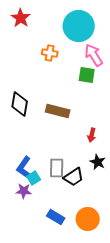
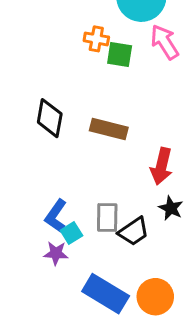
green square: (87, 75) -> (120, 54), moved
red arrow: (92, 135) -> (161, 166), size x1.6
blue rectangle: (56, 217) -> (106, 294), size x1.6

